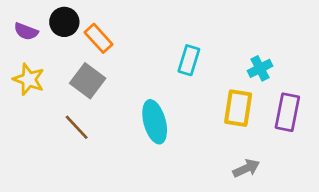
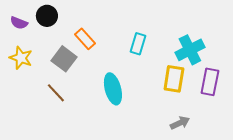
orange rectangle: (99, 38) -> (85, 39), moved
cyan cross: (260, 68) -> (190, 50), size x1.6

